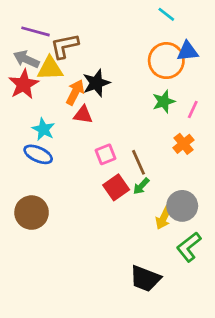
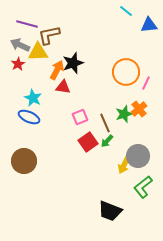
blue triangle: (187, 51) -> (149, 25), moved
orange circle: (166, 61) -> (126, 72), moved
red star: (24, 84) -> (18, 64), size x0.6
green star: (164, 102) -> (124, 114), moved

